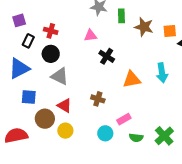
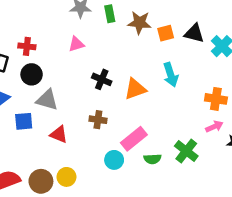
orange square: (170, 31) -> (166, 33), moved
black cross: (107, 56) -> (102, 79), moved
blue square: (29, 97) -> (24, 121), moved
brown circle: (45, 119) -> (41, 181), moved
pink rectangle: (124, 119) -> (134, 139), size x1.5
yellow circle: (65, 131) -> (66, 177), moved

